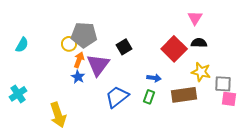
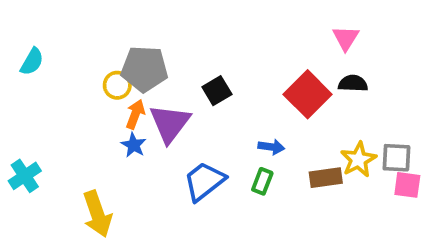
cyan semicircle: (22, 45) -> (32, 62), moved
yellow star: (201, 72) -> (358, 160), moved, turned 30
brown rectangle: (184, 95) -> (326, 178), size x0.7

